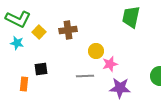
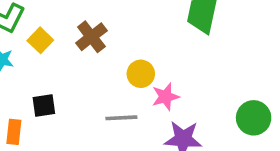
brown cross: (68, 30) -> (91, 37), turned -30

